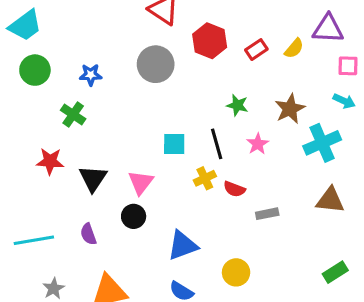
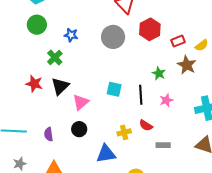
brown star: (290, 109) -> (187, 65), moved, turned -30
black triangle: (93, 178) -> (60, 86), moved
yellow cross: (205, 178) -> (124, 132), moved
pink triangle: (141, 182) -> (81, 102), moved

